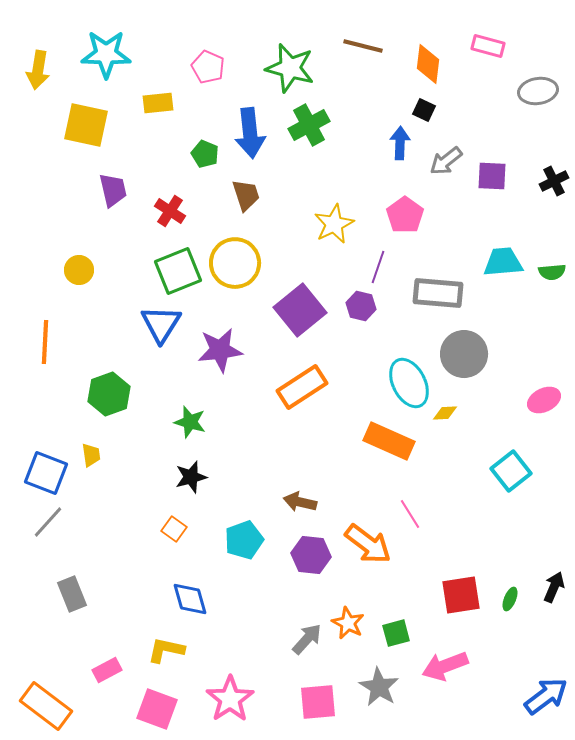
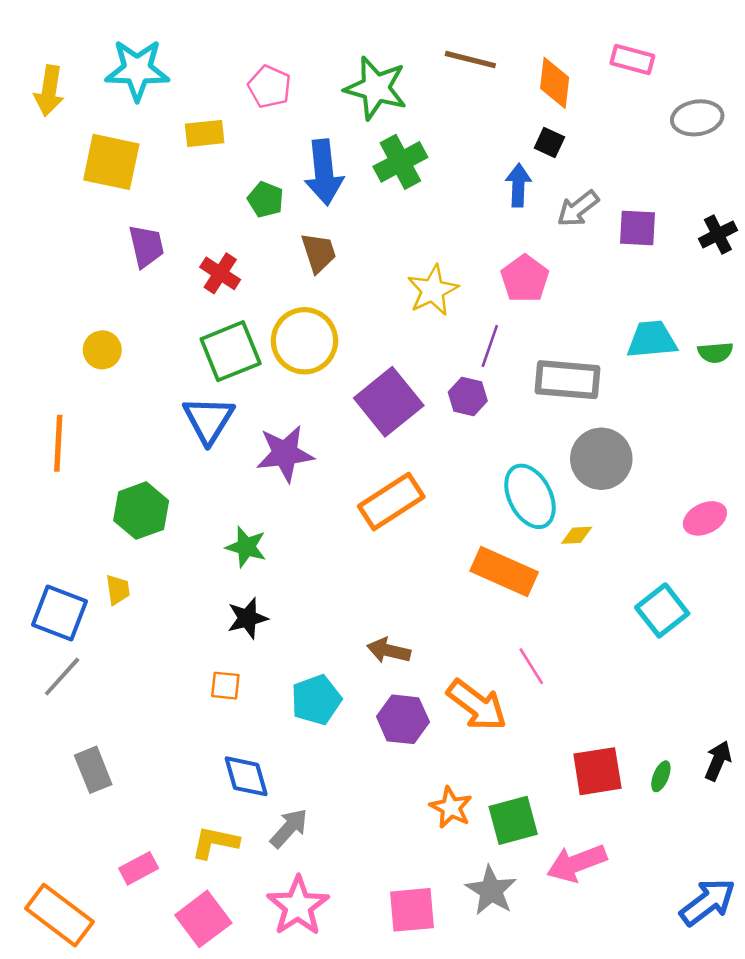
orange square: (174, 529) -> (225, 686), turned -30
green square: (396, 633) -> (513, 820), size x1.4
gray arrow: (307, 639) -> (289, 828), moved
pink square: (157, 709) -> (203, 919), turned 33

